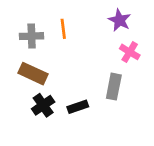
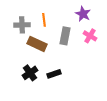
brown rectangle: (33, 74) -> (37, 44), moved
gray rectangle: (114, 87) -> (65, 36), moved

